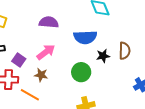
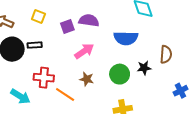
black star: (103, 56) -> (144, 68), moved
purple square: (19, 60) -> (67, 27), moved, turned 32
brown star: (41, 75) -> (87, 79), moved

